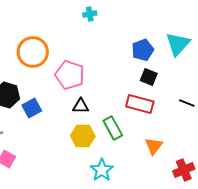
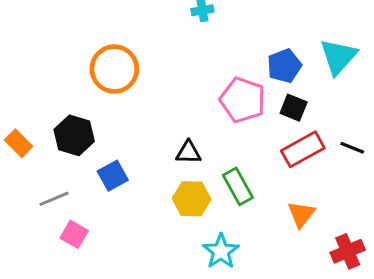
pink pentagon: (70, 75) -> (243, 100), moved
red rectangle: (140, 104) -> (303, 149), moved, turned -44
blue square: (32, 108) -> (113, 176), moved

